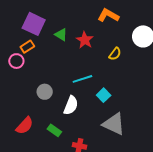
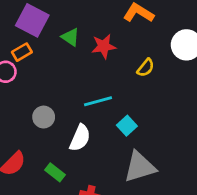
red star: (85, 40) -> (104, 46), turned 30
gray triangle: (114, 124) -> (140, 167), turned -45

